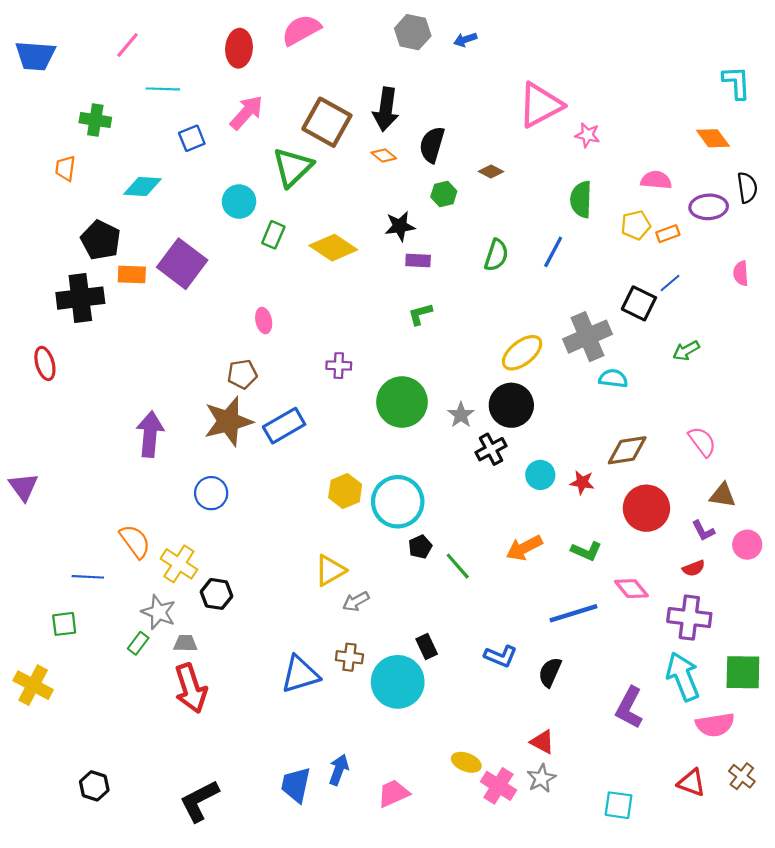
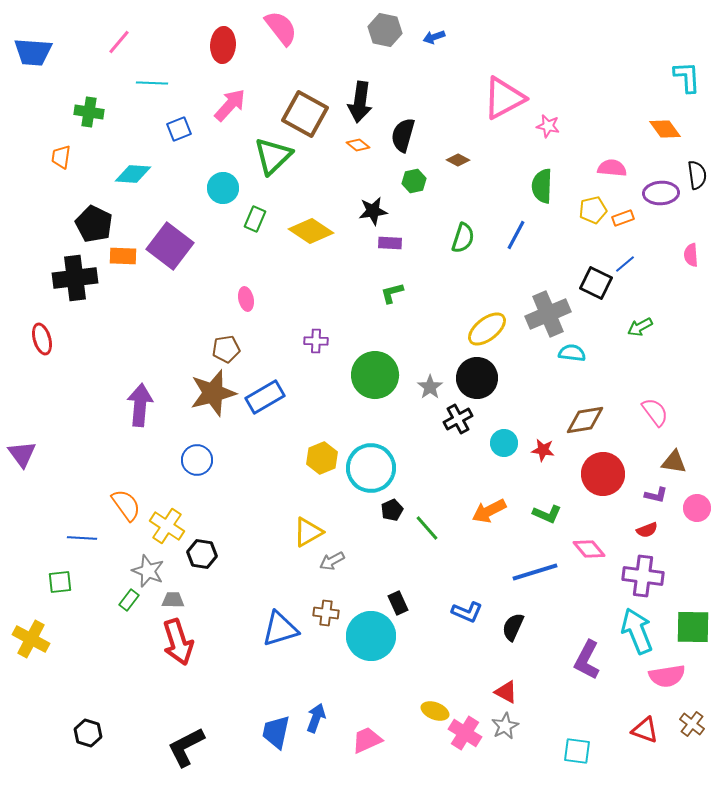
pink semicircle: (301, 30) -> (281, 28), turned 81
purple L-shape: (703, 531) -> (656, 495), turned -50

